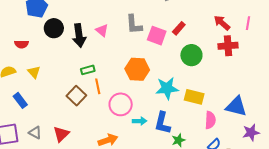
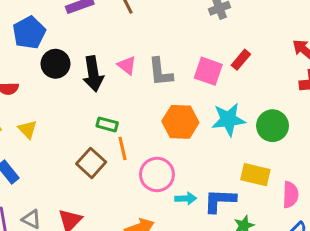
gray L-shape: (134, 24) -> (160, 72), moved
green circle: (191, 55) -> (273, 126), moved
green rectangle: (88, 70) -> (107, 124), turned 32
cyan star: (167, 88) -> (228, 120), moved
yellow rectangle: (194, 97) -> (255, 175), moved
blue L-shape: (163, 123) -> (220, 201), turned 80

